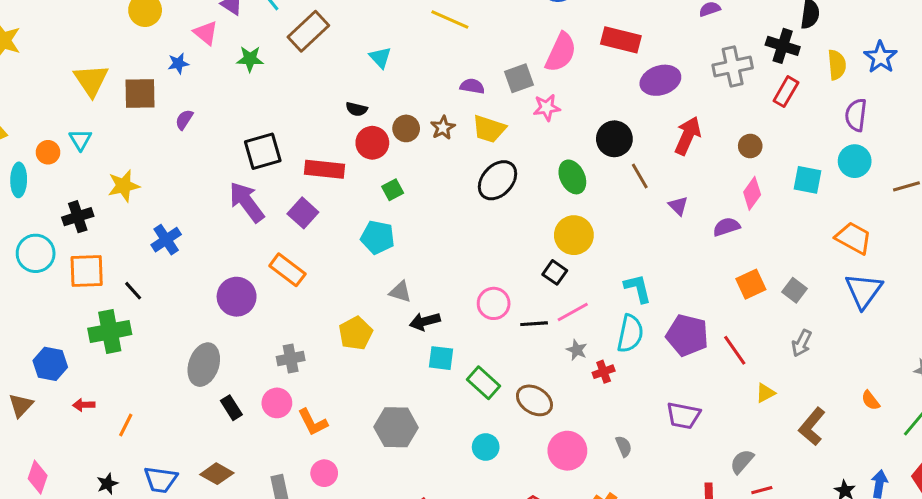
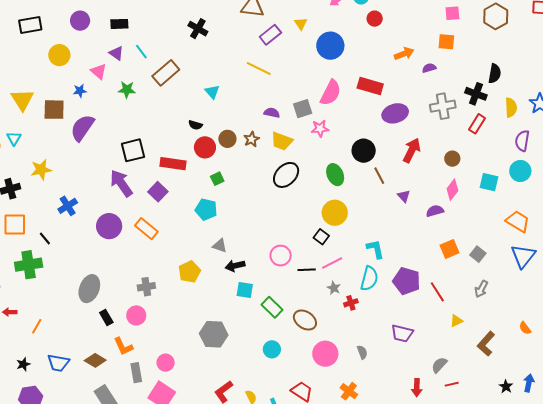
purple semicircle: (184, 120) -> (82, 128), size x2.0
purple circle: (237, 297) -> (109, 226), moved
orange L-shape: (313, 422) -> (123, 346), moved

